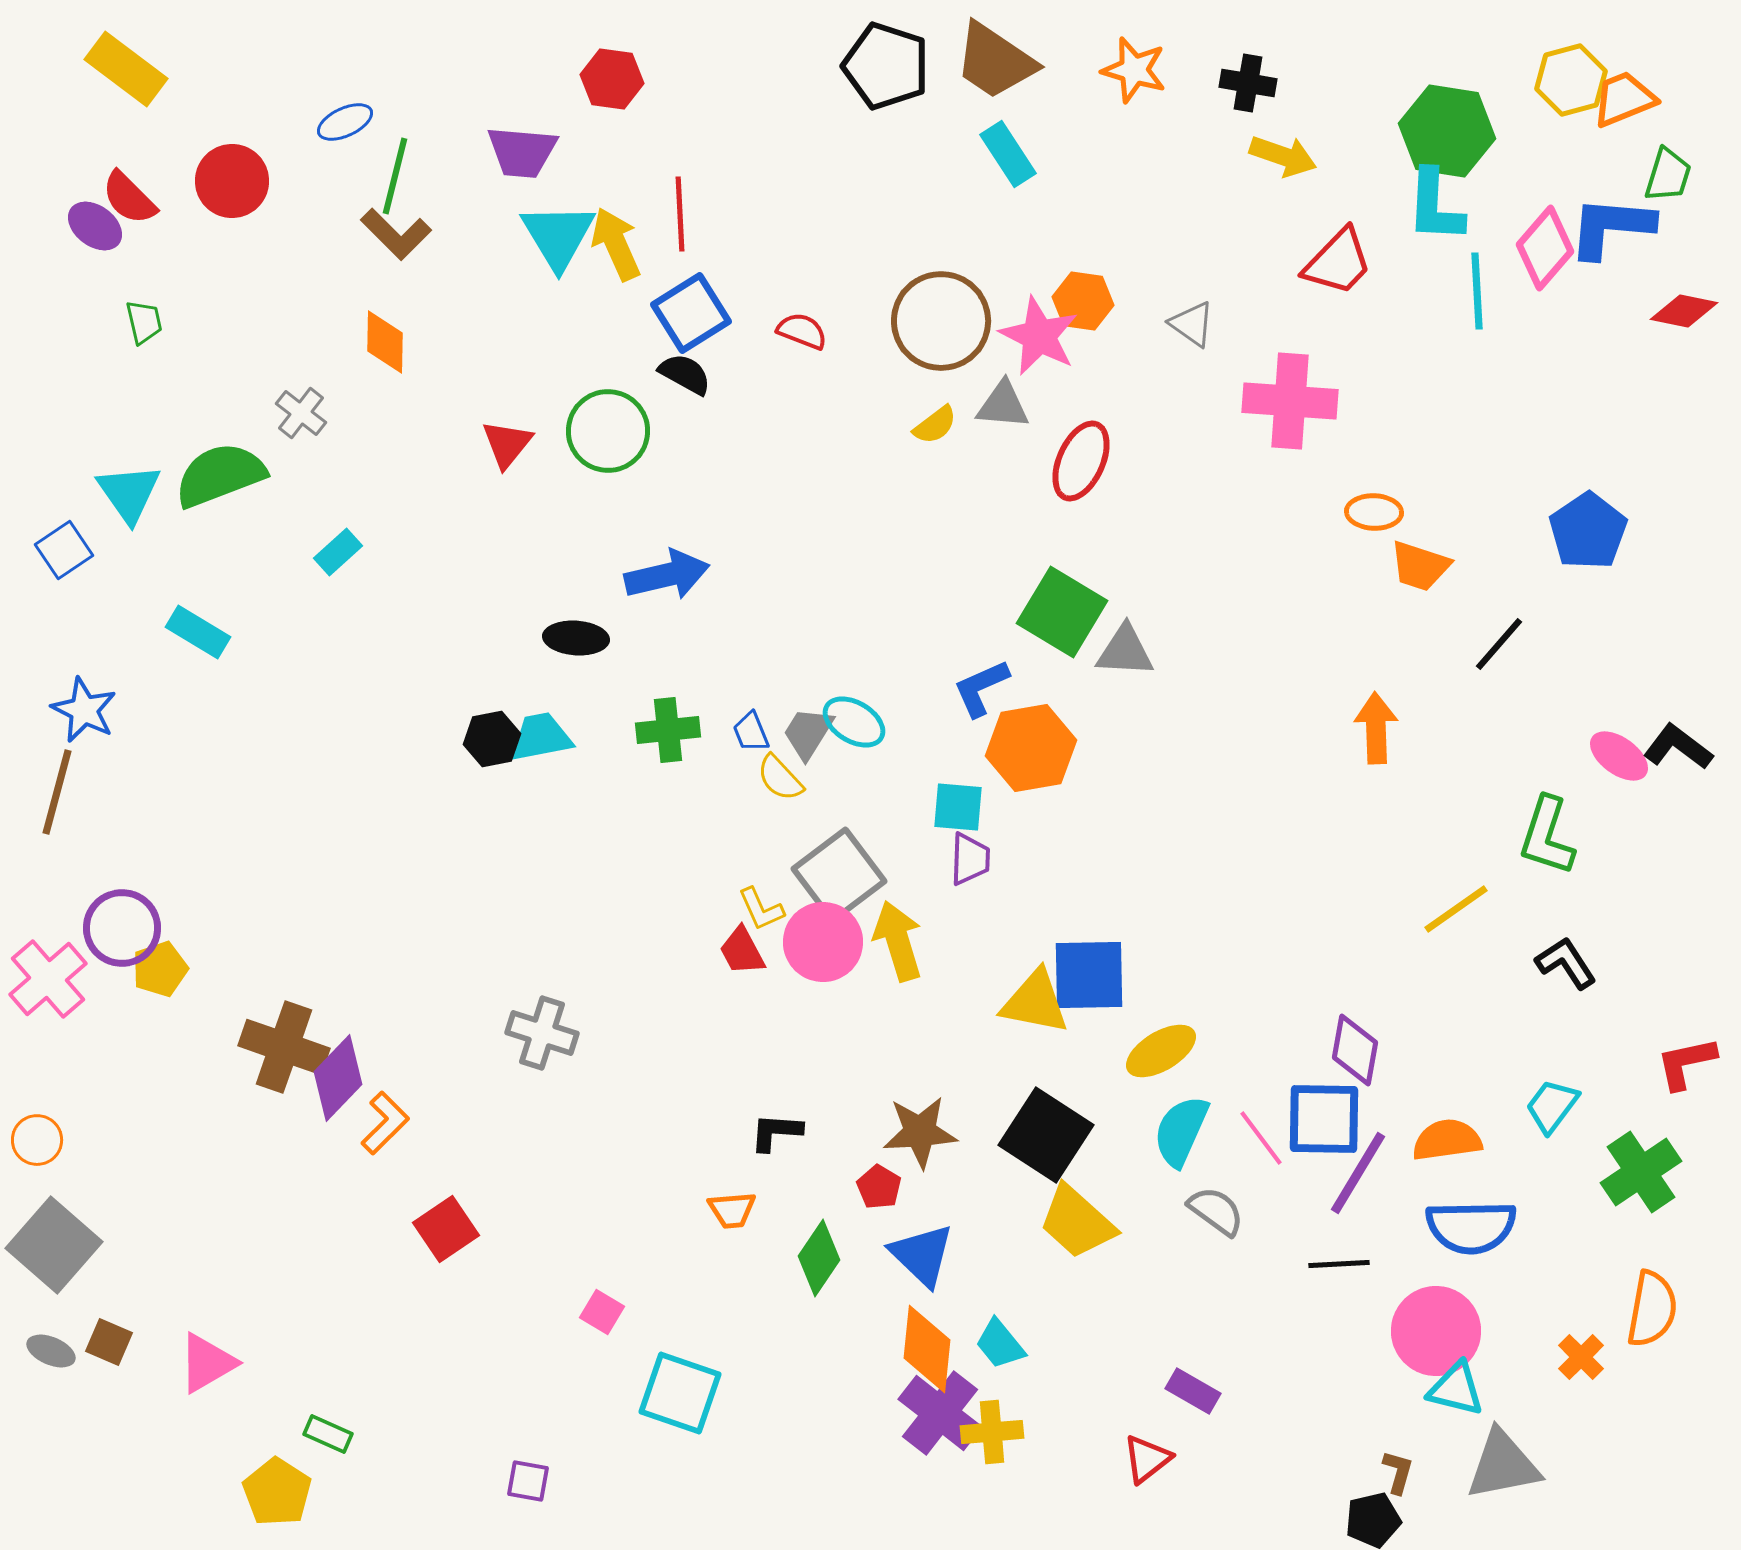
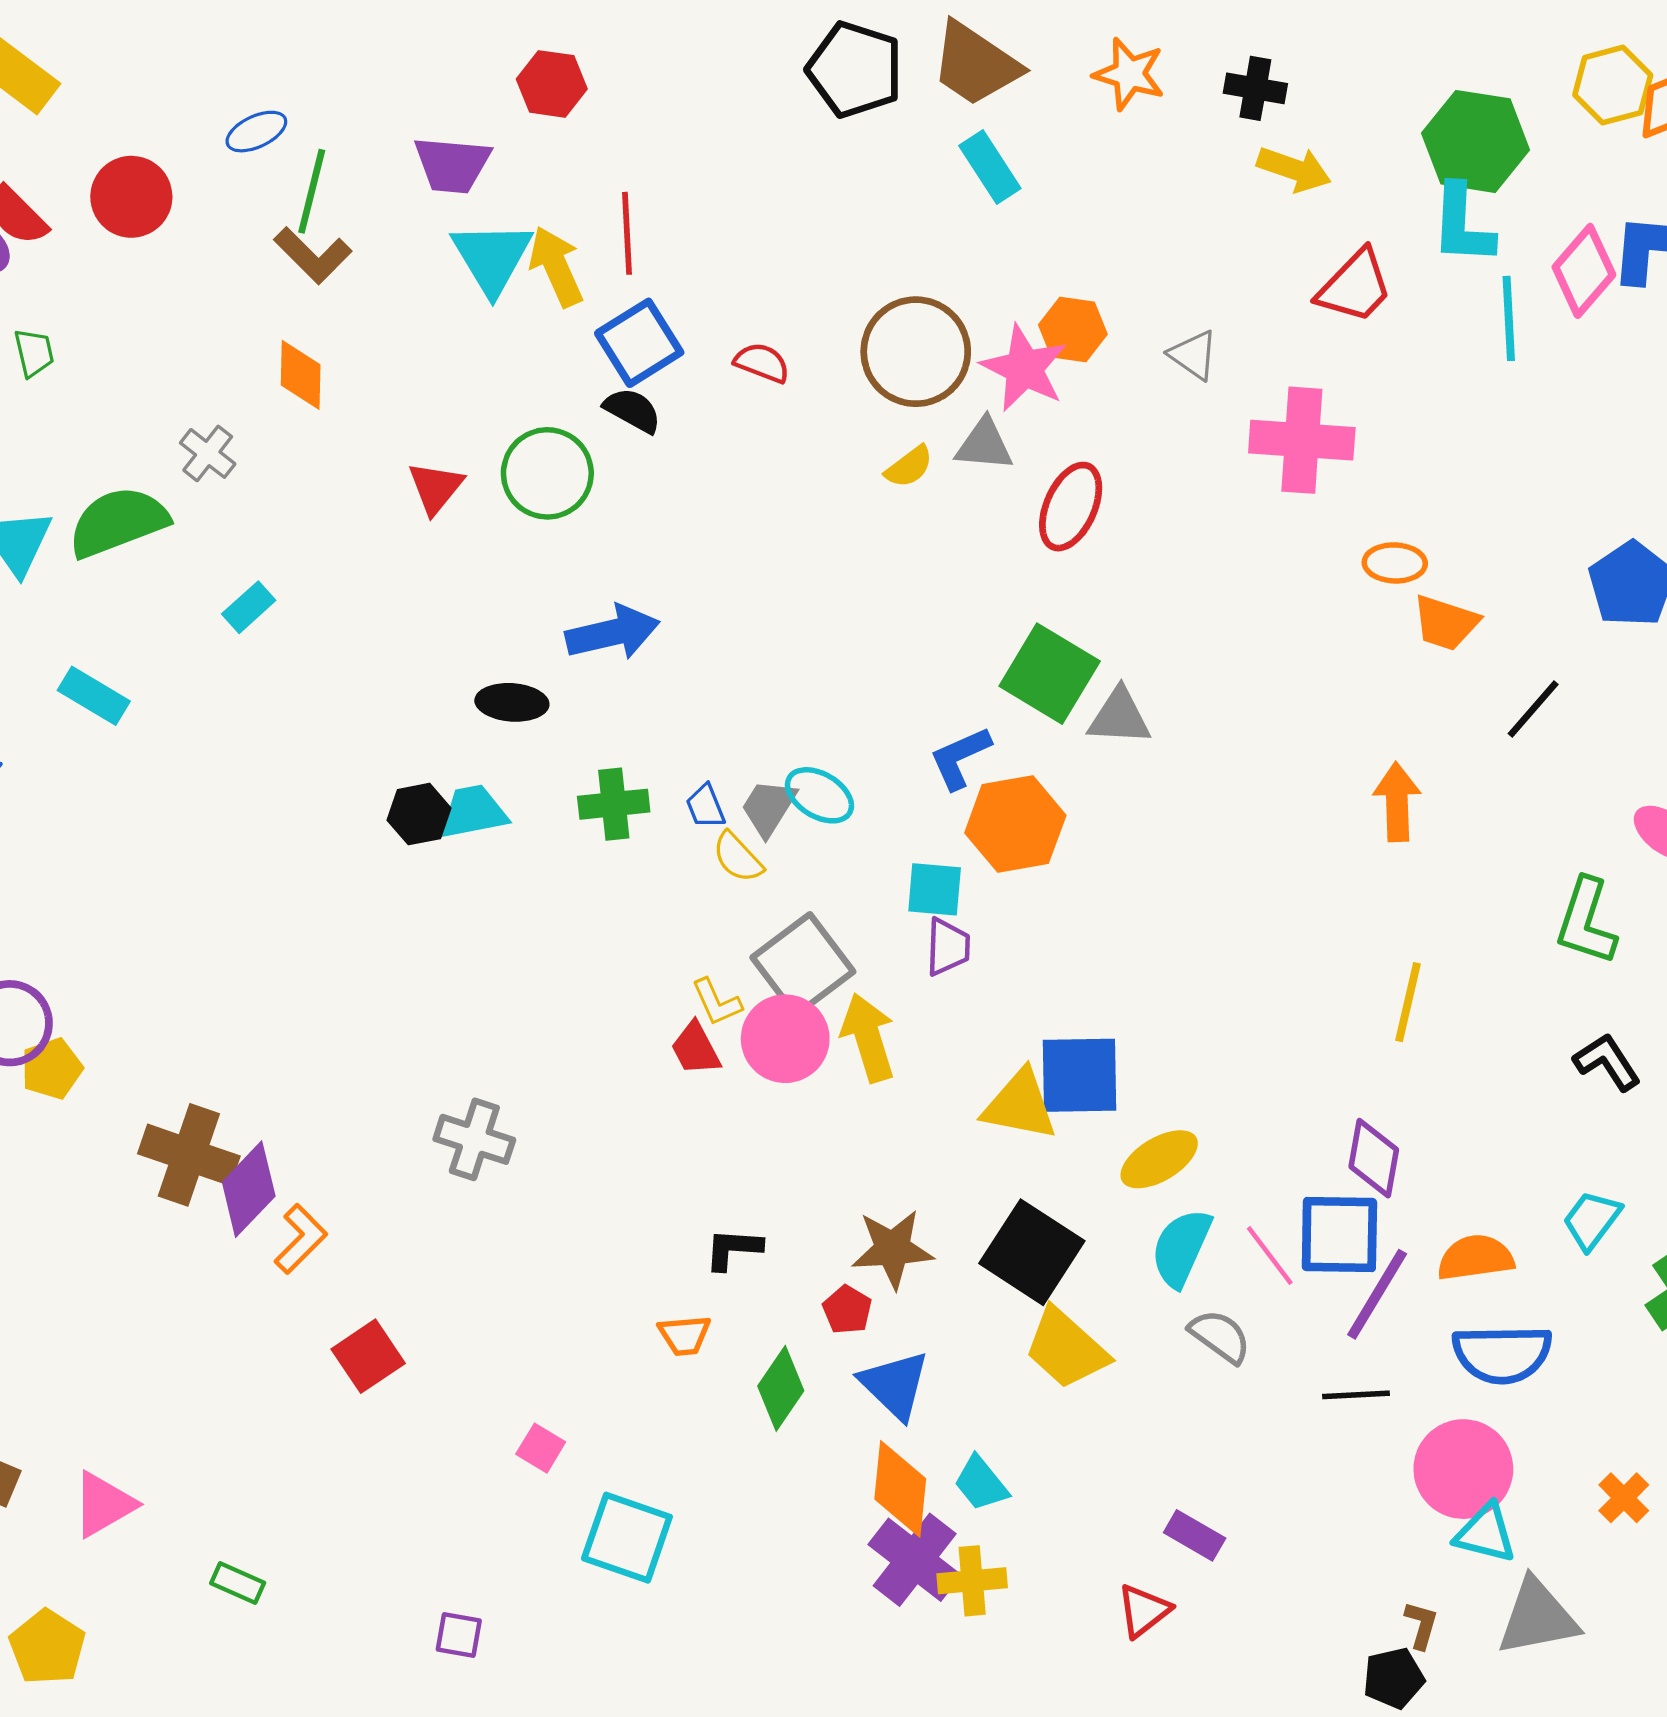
yellow line: (1456, 909) -> (1408, 1002), moved, turned -42
yellow pentagon: (277, 1492) -> (47, 1647), moved

